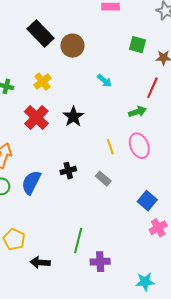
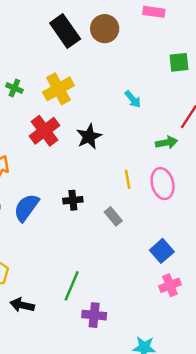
green square: (137, 45) -> (179, 62), turned -30
brown circle: (72, 46) -> (105, 29), moved
yellow cross: (42, 81) -> (58, 89), size x1.4

